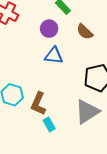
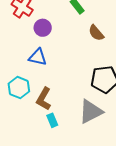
purple circle: (49, 29) -> (43, 28), moved
blue triangle: (54, 56) -> (38, 57), moved

